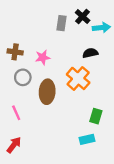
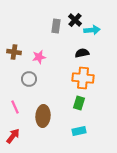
gray circle: (23, 77) -> (29, 79), moved
orange cross: (78, 78) -> (83, 78), moved, turned -35
brown ellipse: (47, 92) -> (43, 116), moved
green rectangle: (96, 116) -> (79, 103), moved

